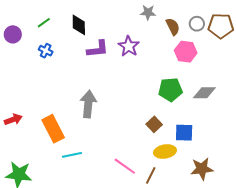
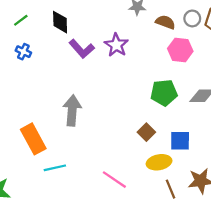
brown semicircle: (173, 27) -> (165, 22), turned -42
purple L-shape: (98, 49) -> (82, 49), turned 55
brown line: (151, 175) -> (171, 189), moved, turned -48

